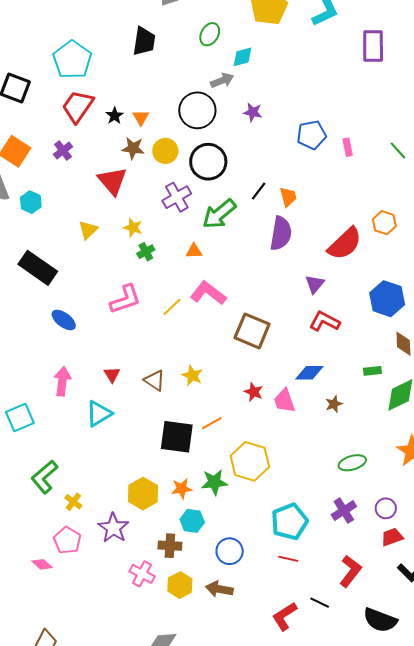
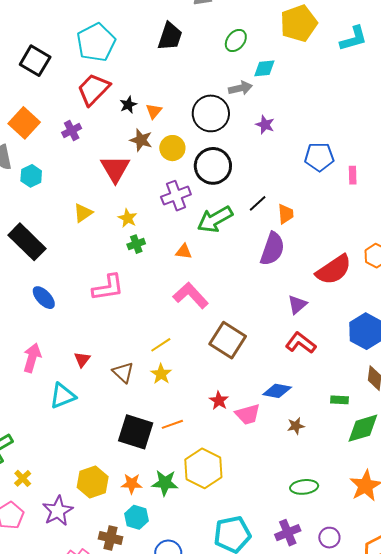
yellow line: (172, 307) -> (161, 345), moved
pink trapezoid: (284, 401) -> (248, 414), turned -96

